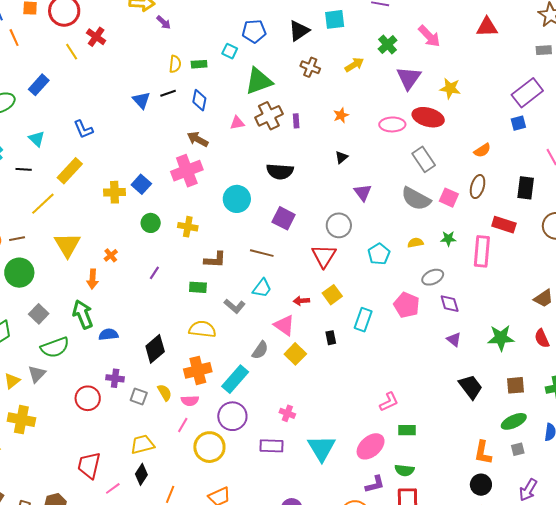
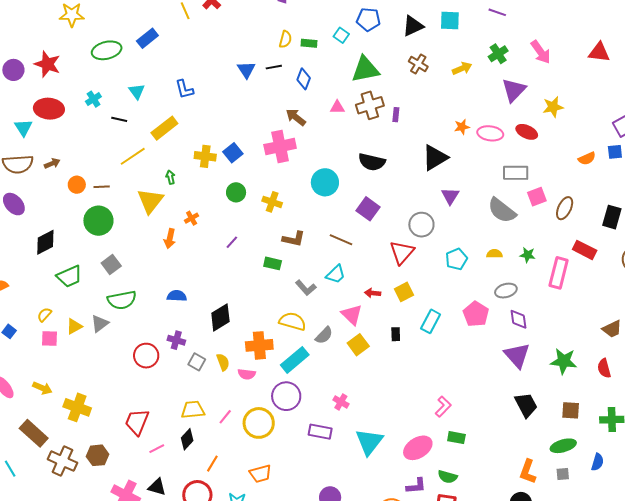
yellow star: (450, 88) -> (553, 107), turned -30
orange star: (341, 115) -> (462, 127), moved
red ellipse: (428, 117) -> (527, 132), size x0.7
orange semicircle: (482, 150) -> (587, 159), moved
black triangle: (341, 157) -> (435, 158), size x2.0
gray rectangle: (424, 159) -> (516, 173), turned -65
pink square: (449, 198) -> (537, 197), moved, turned 36
green arrow: (83, 314) -> (170, 177), moved, size x0.5
yellow semicircle: (202, 329) -> (293, 321), moved
purple triangle: (454, 339) -> (517, 355), size x1.8
pink L-shape: (389, 402) -> (443, 407), turned -30
yellow cross: (21, 420) -> (77, 407), moved
pink line: (183, 425) -> (225, 417), moved

